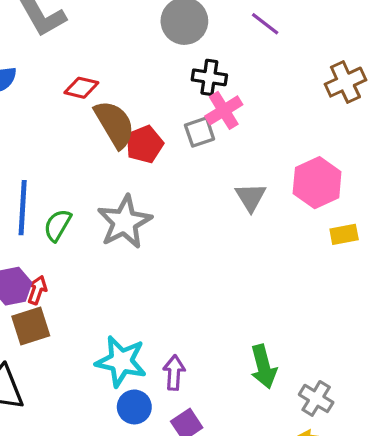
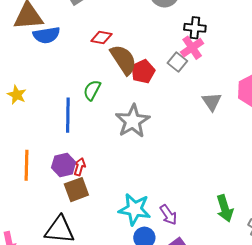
black cross: (209, 77) -> (195, 28), moved
gray square: (200, 132) -> (177, 62), turned -30
green semicircle: (58, 225) -> (92, 90), moved
purple arrow: (174, 373) -> (168, 215), turned 145

